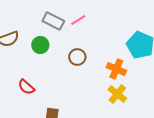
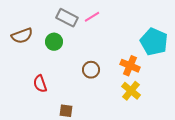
brown circle: (77, 57) -> (91, 70), moved
red semicircle: (26, 87) -> (40, 84), turned 30

